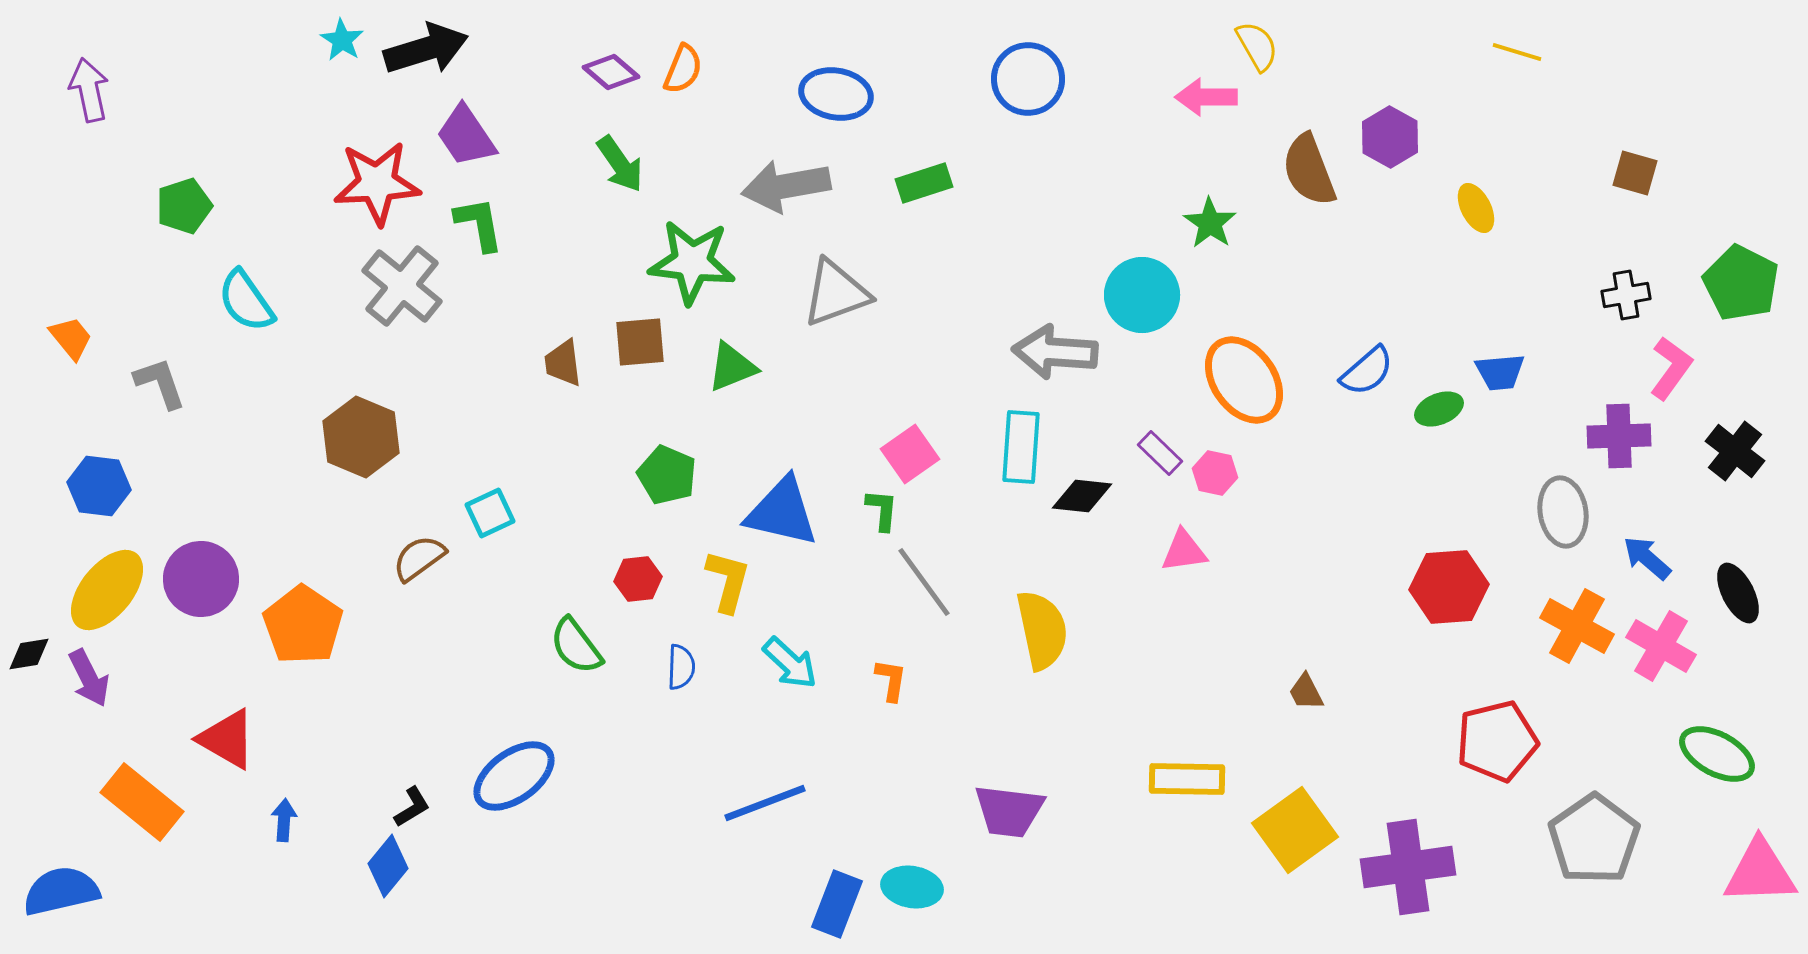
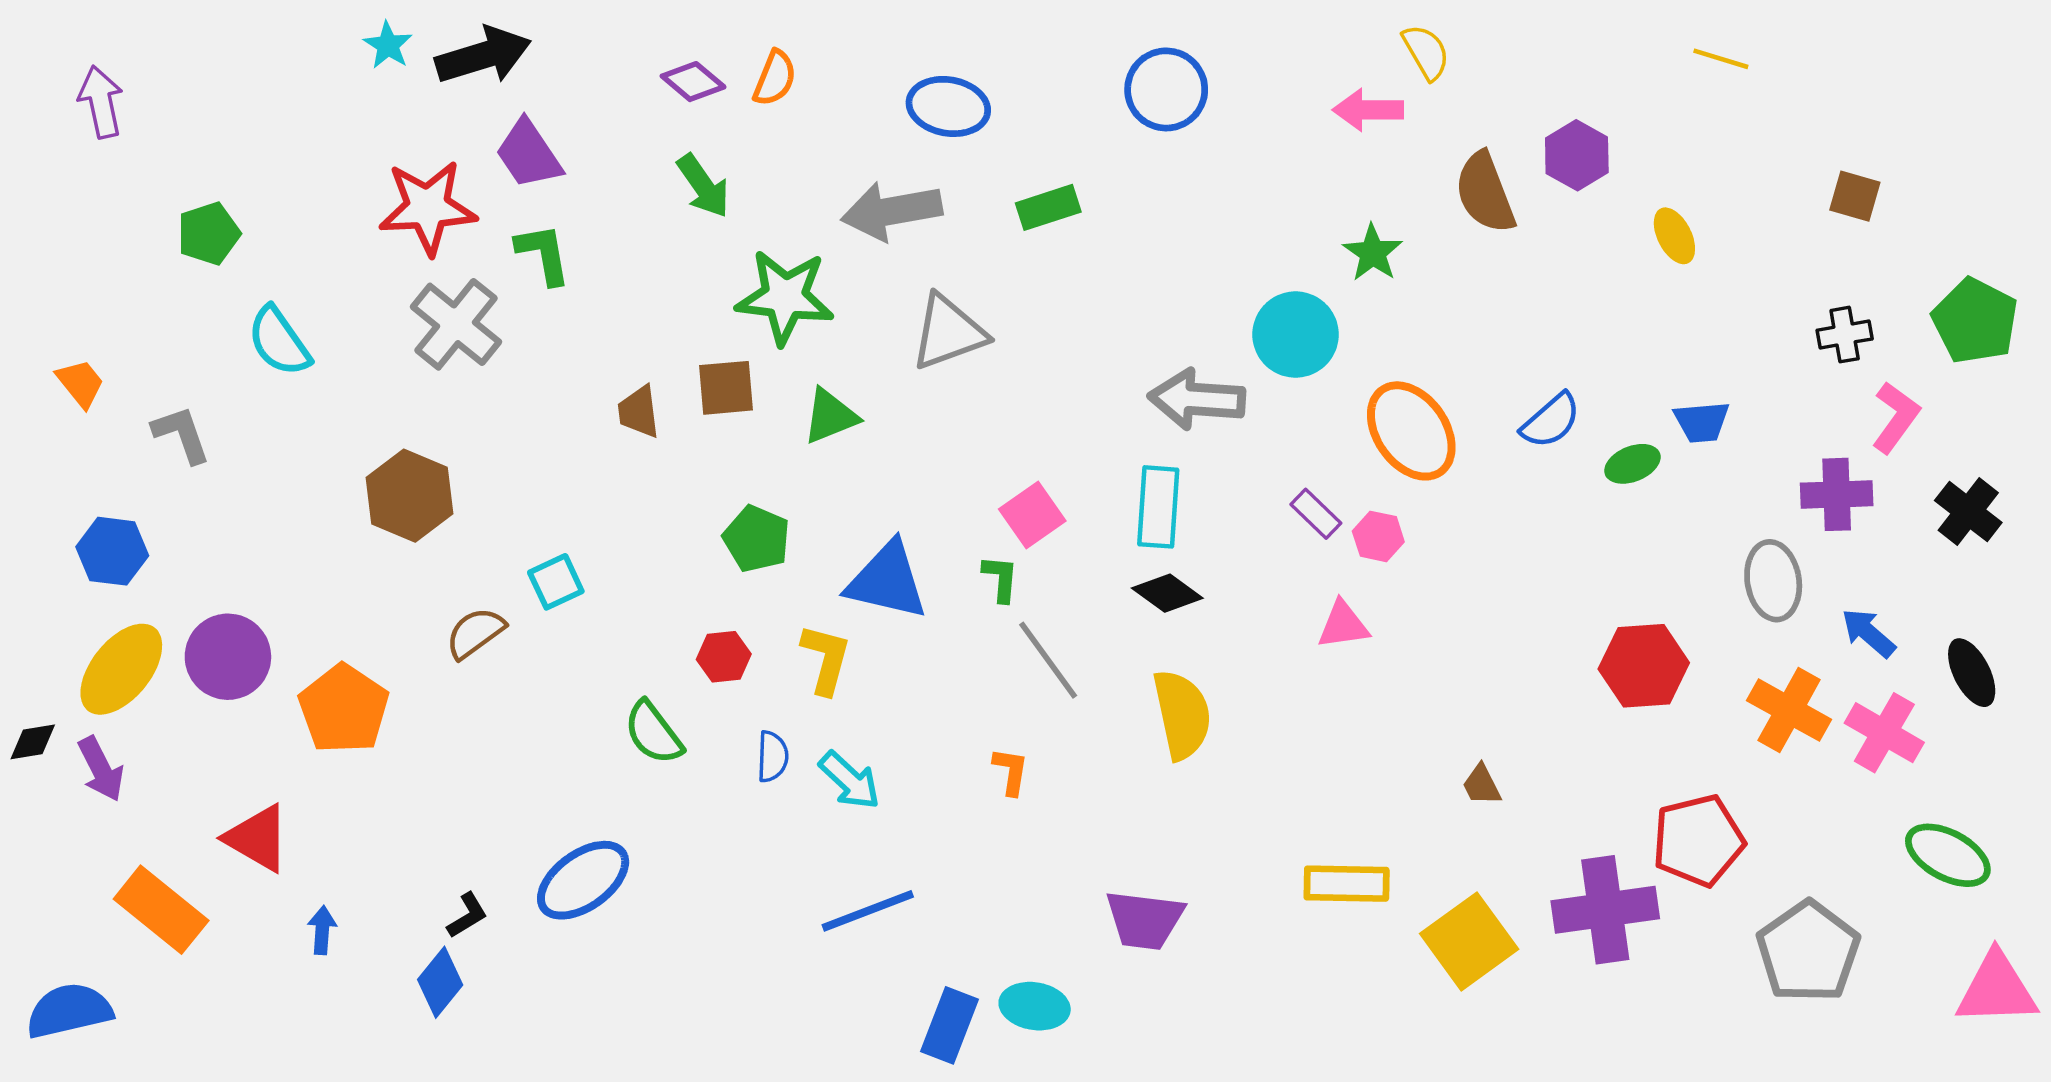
black diamond: (1082, 496) -> (1167, 593), moved, turned 30
cyan arrow: (790, 663) -> (850, 780), moved
purple cross: (1408, 867) -> (1605, 910), moved

